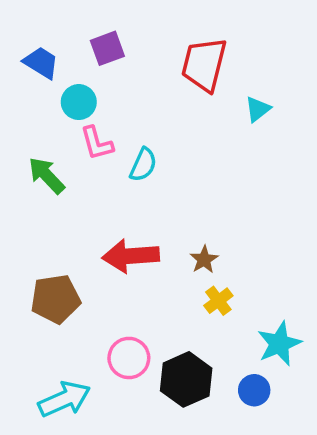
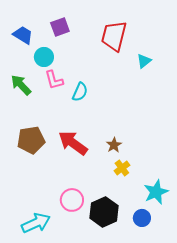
green arrow: (47, 175) -> (21, 85), moved
red arrow: (131, 256) -> (73, 143), turned 40
brown pentagon: (55, 299) -> (31, 140), moved

